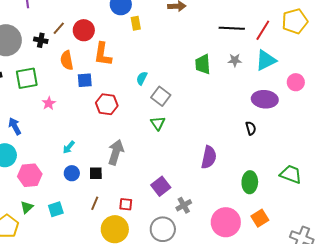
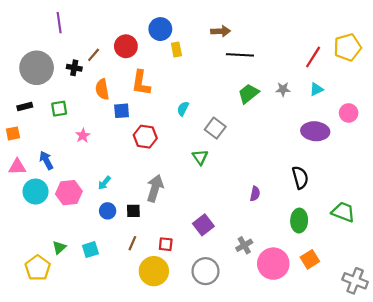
black line: (232, 28) -> (240, 55), moved
red circle: (84, 30) -> (126, 46), moved
cyan triangle: (266, 60) -> (316, 89), size x0.6
green trapezoid: (203, 64) -> (249, 94), turned 55
green square: (27, 78) -> (59, 109), size x0.7
gray square: (161, 96) -> (215, 128), moved
black semicircle: (251, 128) -> (300, 178), moved, size x1.5
purple semicircle: (209, 157) -> (255, 194), size x0.6
pink hexagon: (30, 175) -> (69, 193), moved
gray cross: (184, 205) -> (244, 245), moved

